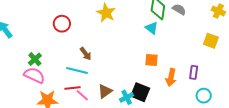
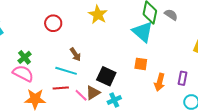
cyan triangle: (152, 28) -> (143, 32), size x1.6
black square: (140, 92) -> (106, 76), moved
pink line: (82, 95) -> (81, 95), moved

